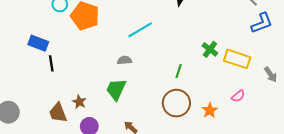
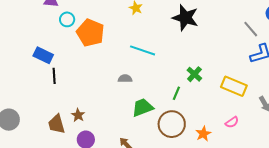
cyan line: (140, 30) -> (143, 50), turned 45
green cross: (210, 49) -> (194, 74), moved
green trapezoid: (116, 89) -> (143, 108), moved, turned 40

